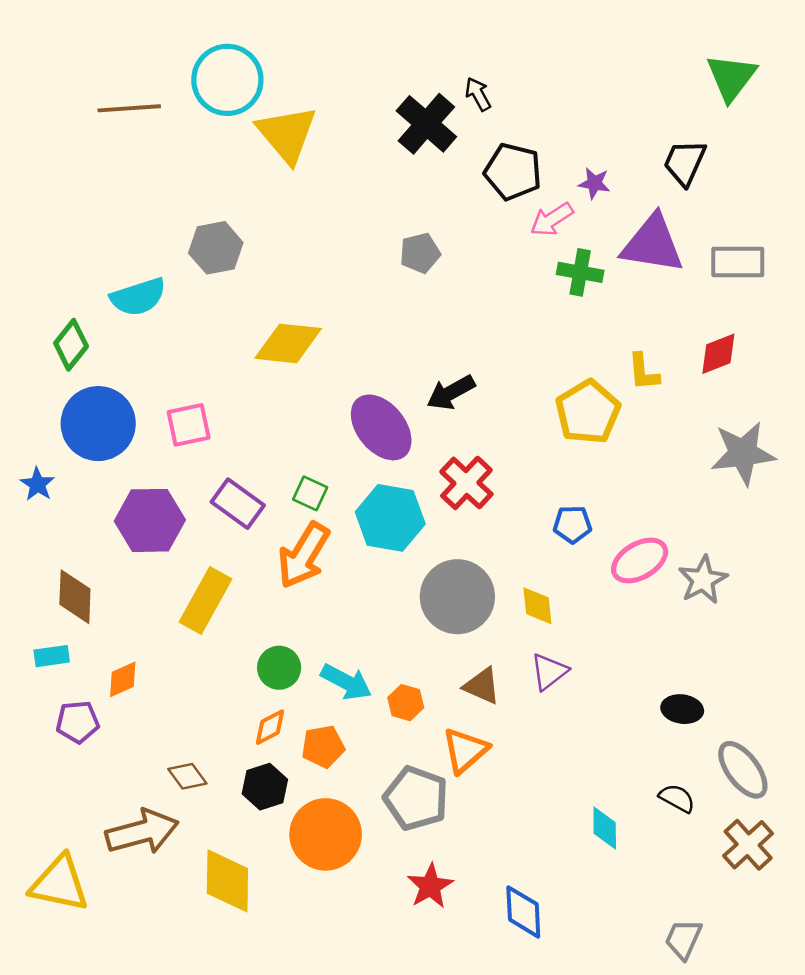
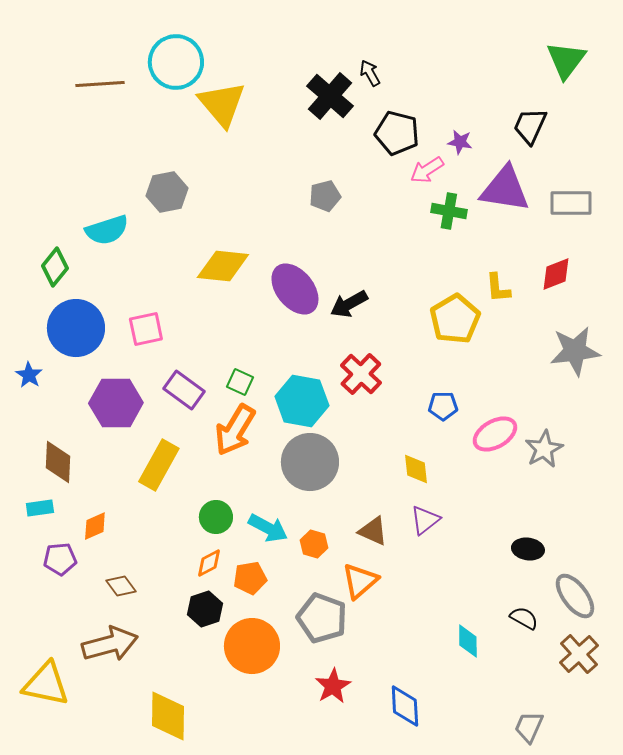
purple ellipse: (381, 427) -> (295, 289), moved
gray circle: (457, 597) -> (310, 462), moved
brown diamond: (187, 776) -> (121, 586), moved
yellow diamond: (227, 881) -> (168, 716), moved

